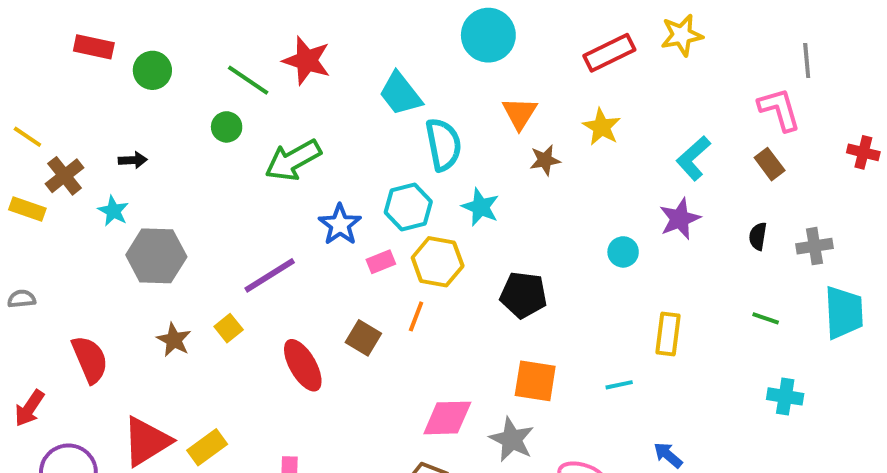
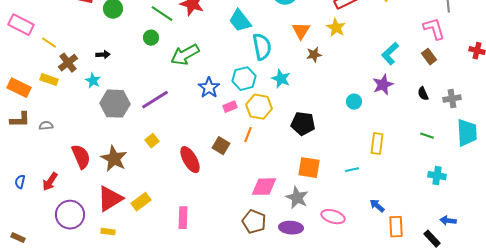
yellow star: (602, 127) -> (336, 28), moved
black semicircle: (758, 236) -> (423, 94), turned -32
purple line: (270, 275) -> (155, 100), moved
brown star: (174, 340) -> (114, 159), moved, size x1.5

